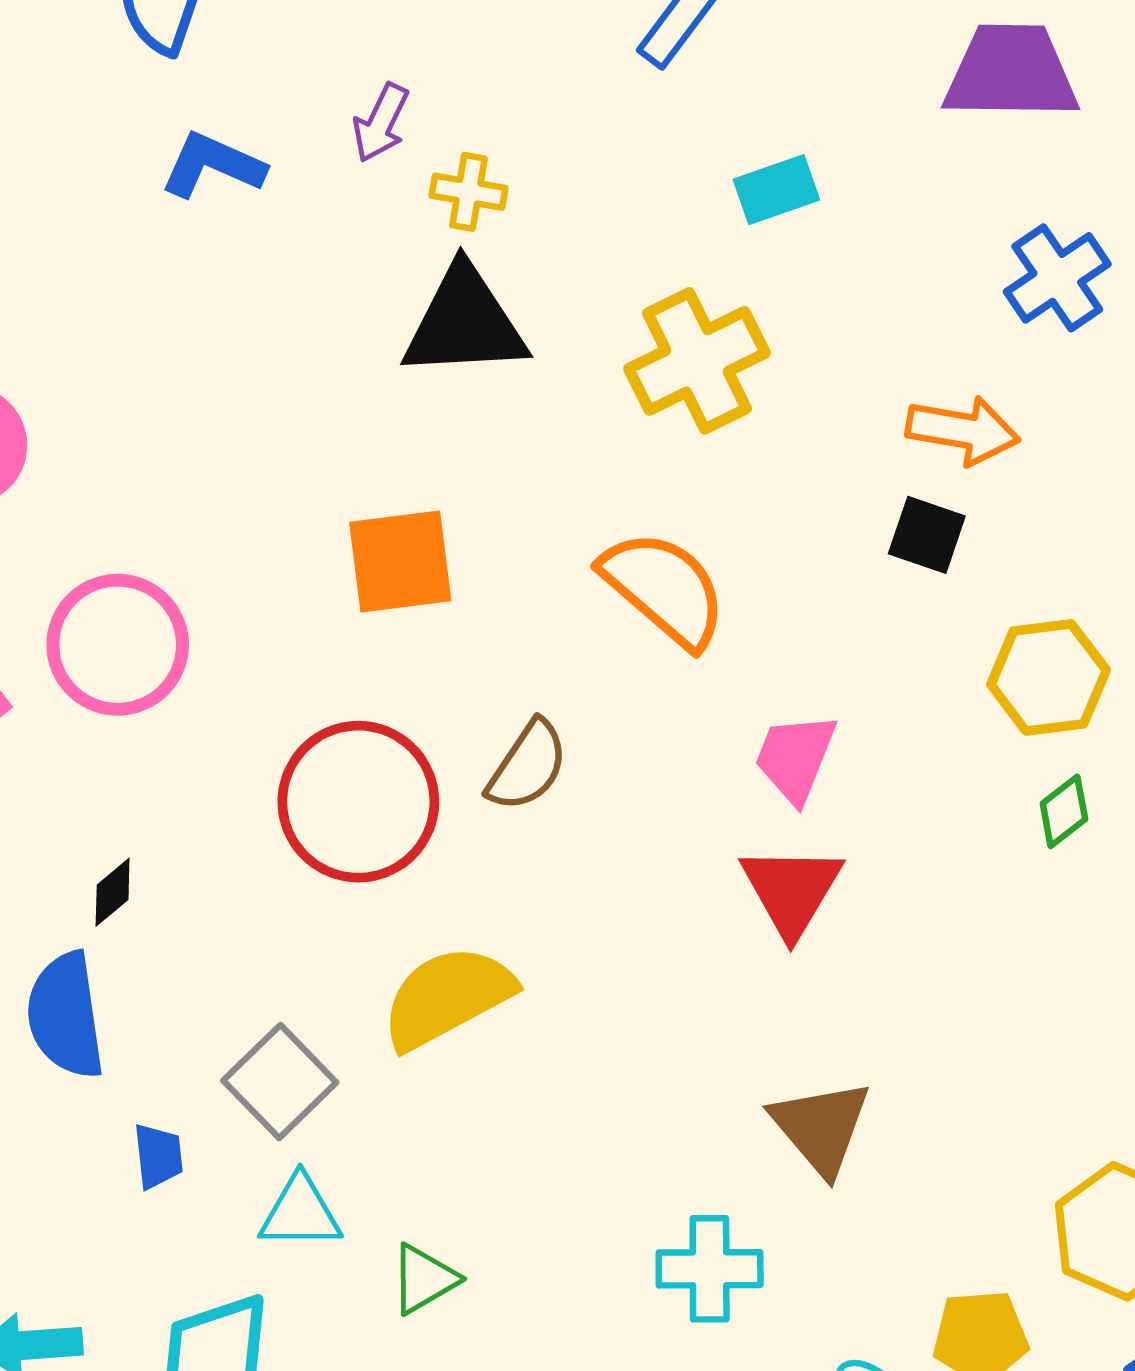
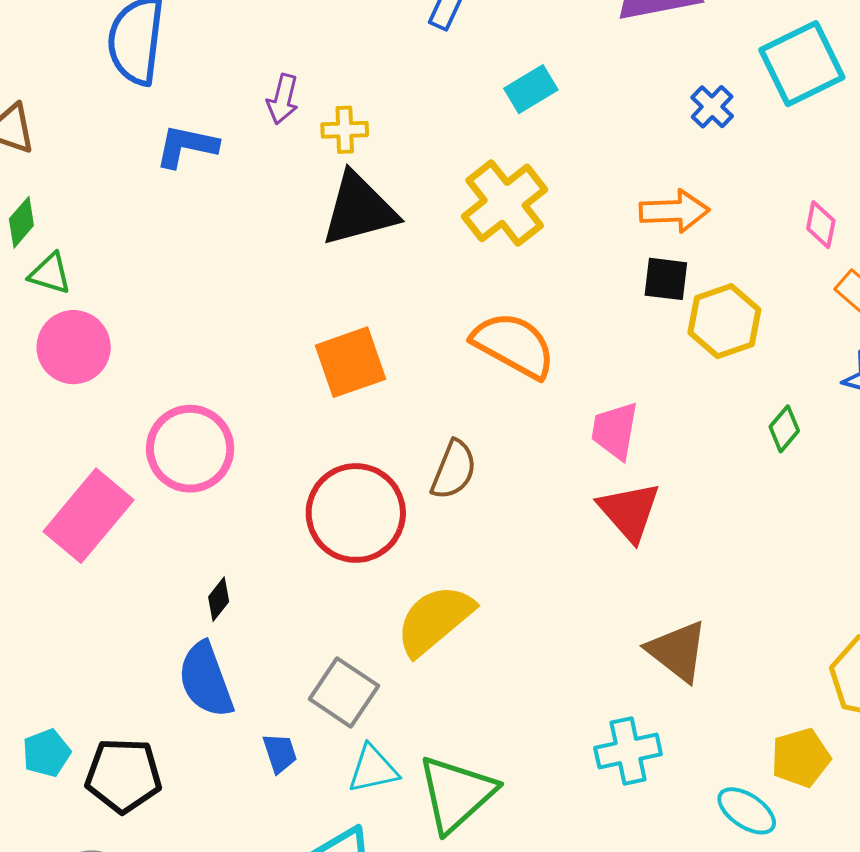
blue cross: (1057, 278) -> (712, 107), size x0.7
yellow hexagon: (1049, 677) -> (724, 321), moved
green triangle: (424, 1279) -> (456, 794), size x1.8

